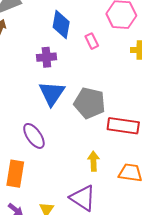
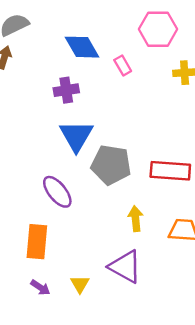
blue diamond: (61, 24) -> (82, 47), turned -36
gray pentagon: (90, 103) -> (111, 165), moved

